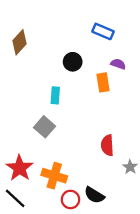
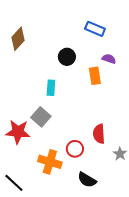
red star: (20, 168) -> (18, 132), moved, turned -30
red circle: (70, 199) -> (75, 149), moved

